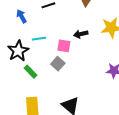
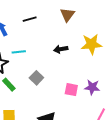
pink square: (64, 46) -> (71, 90), moved

